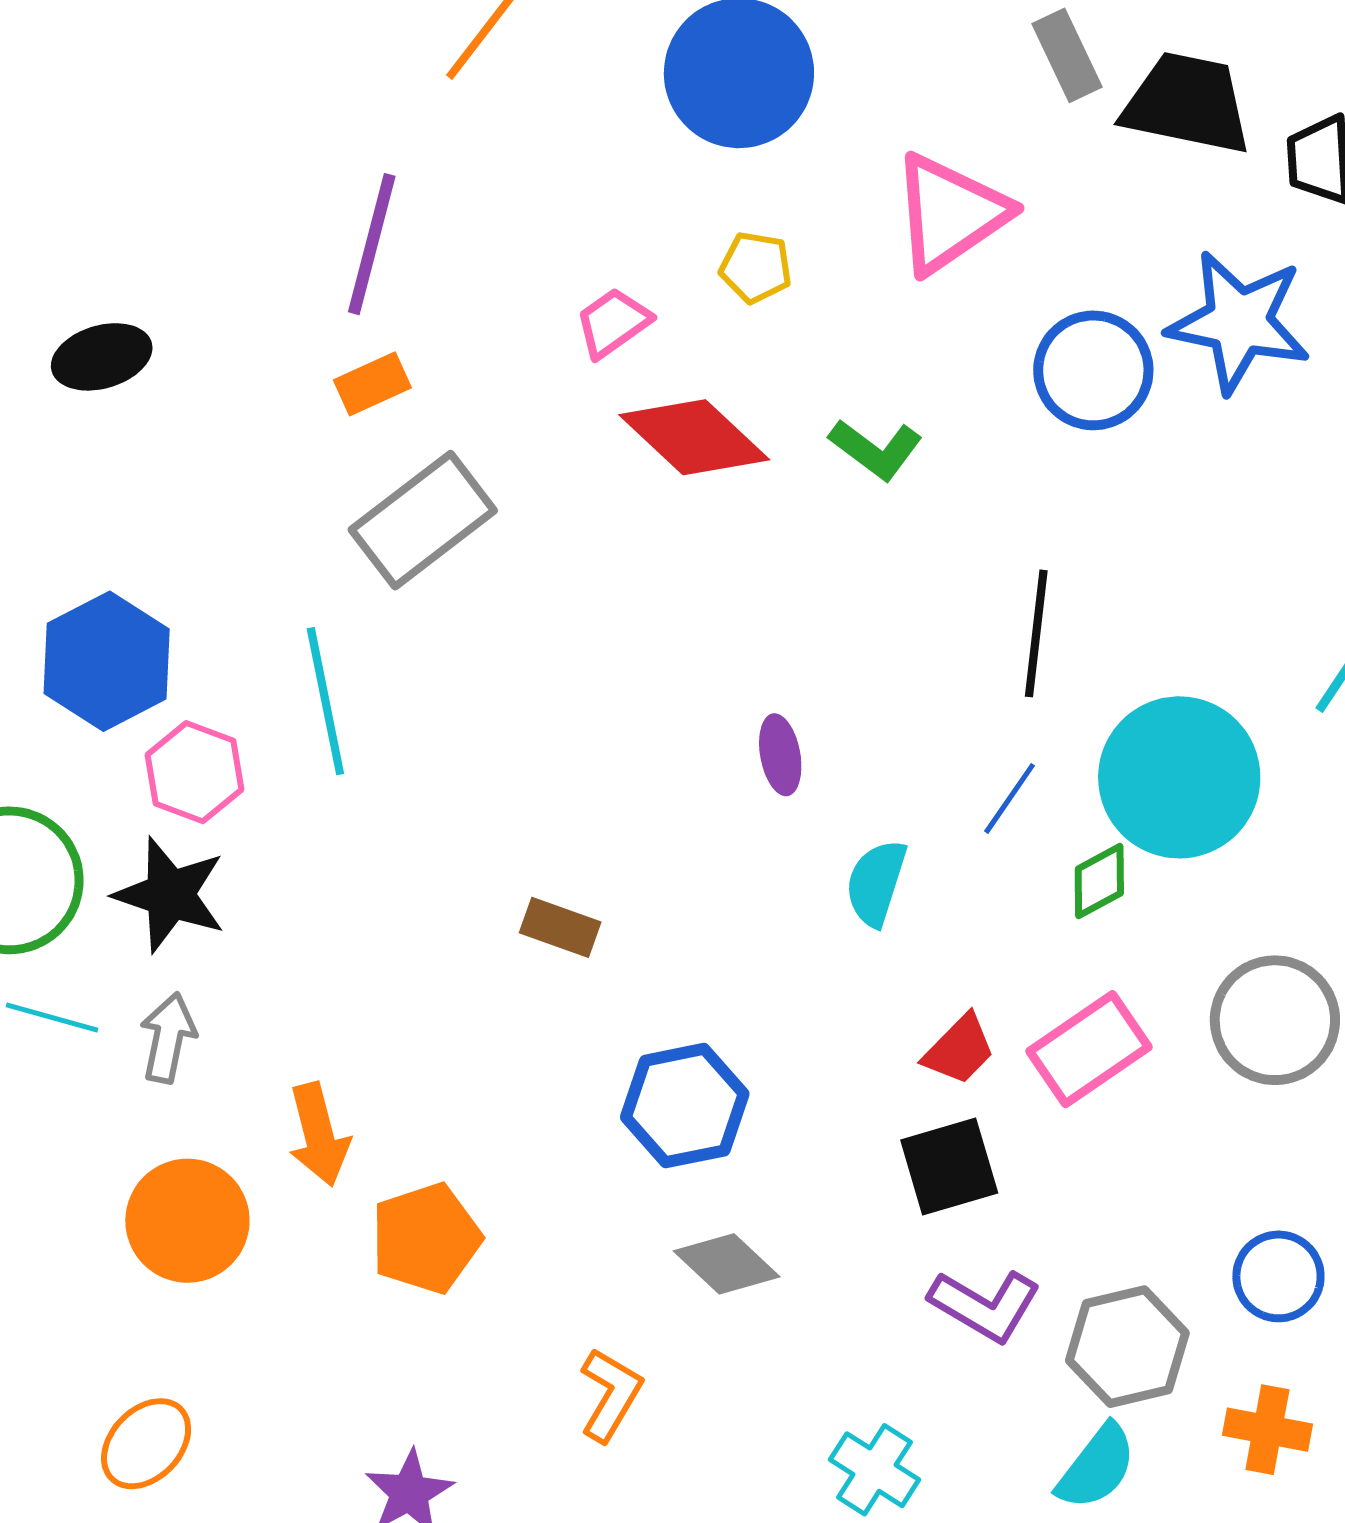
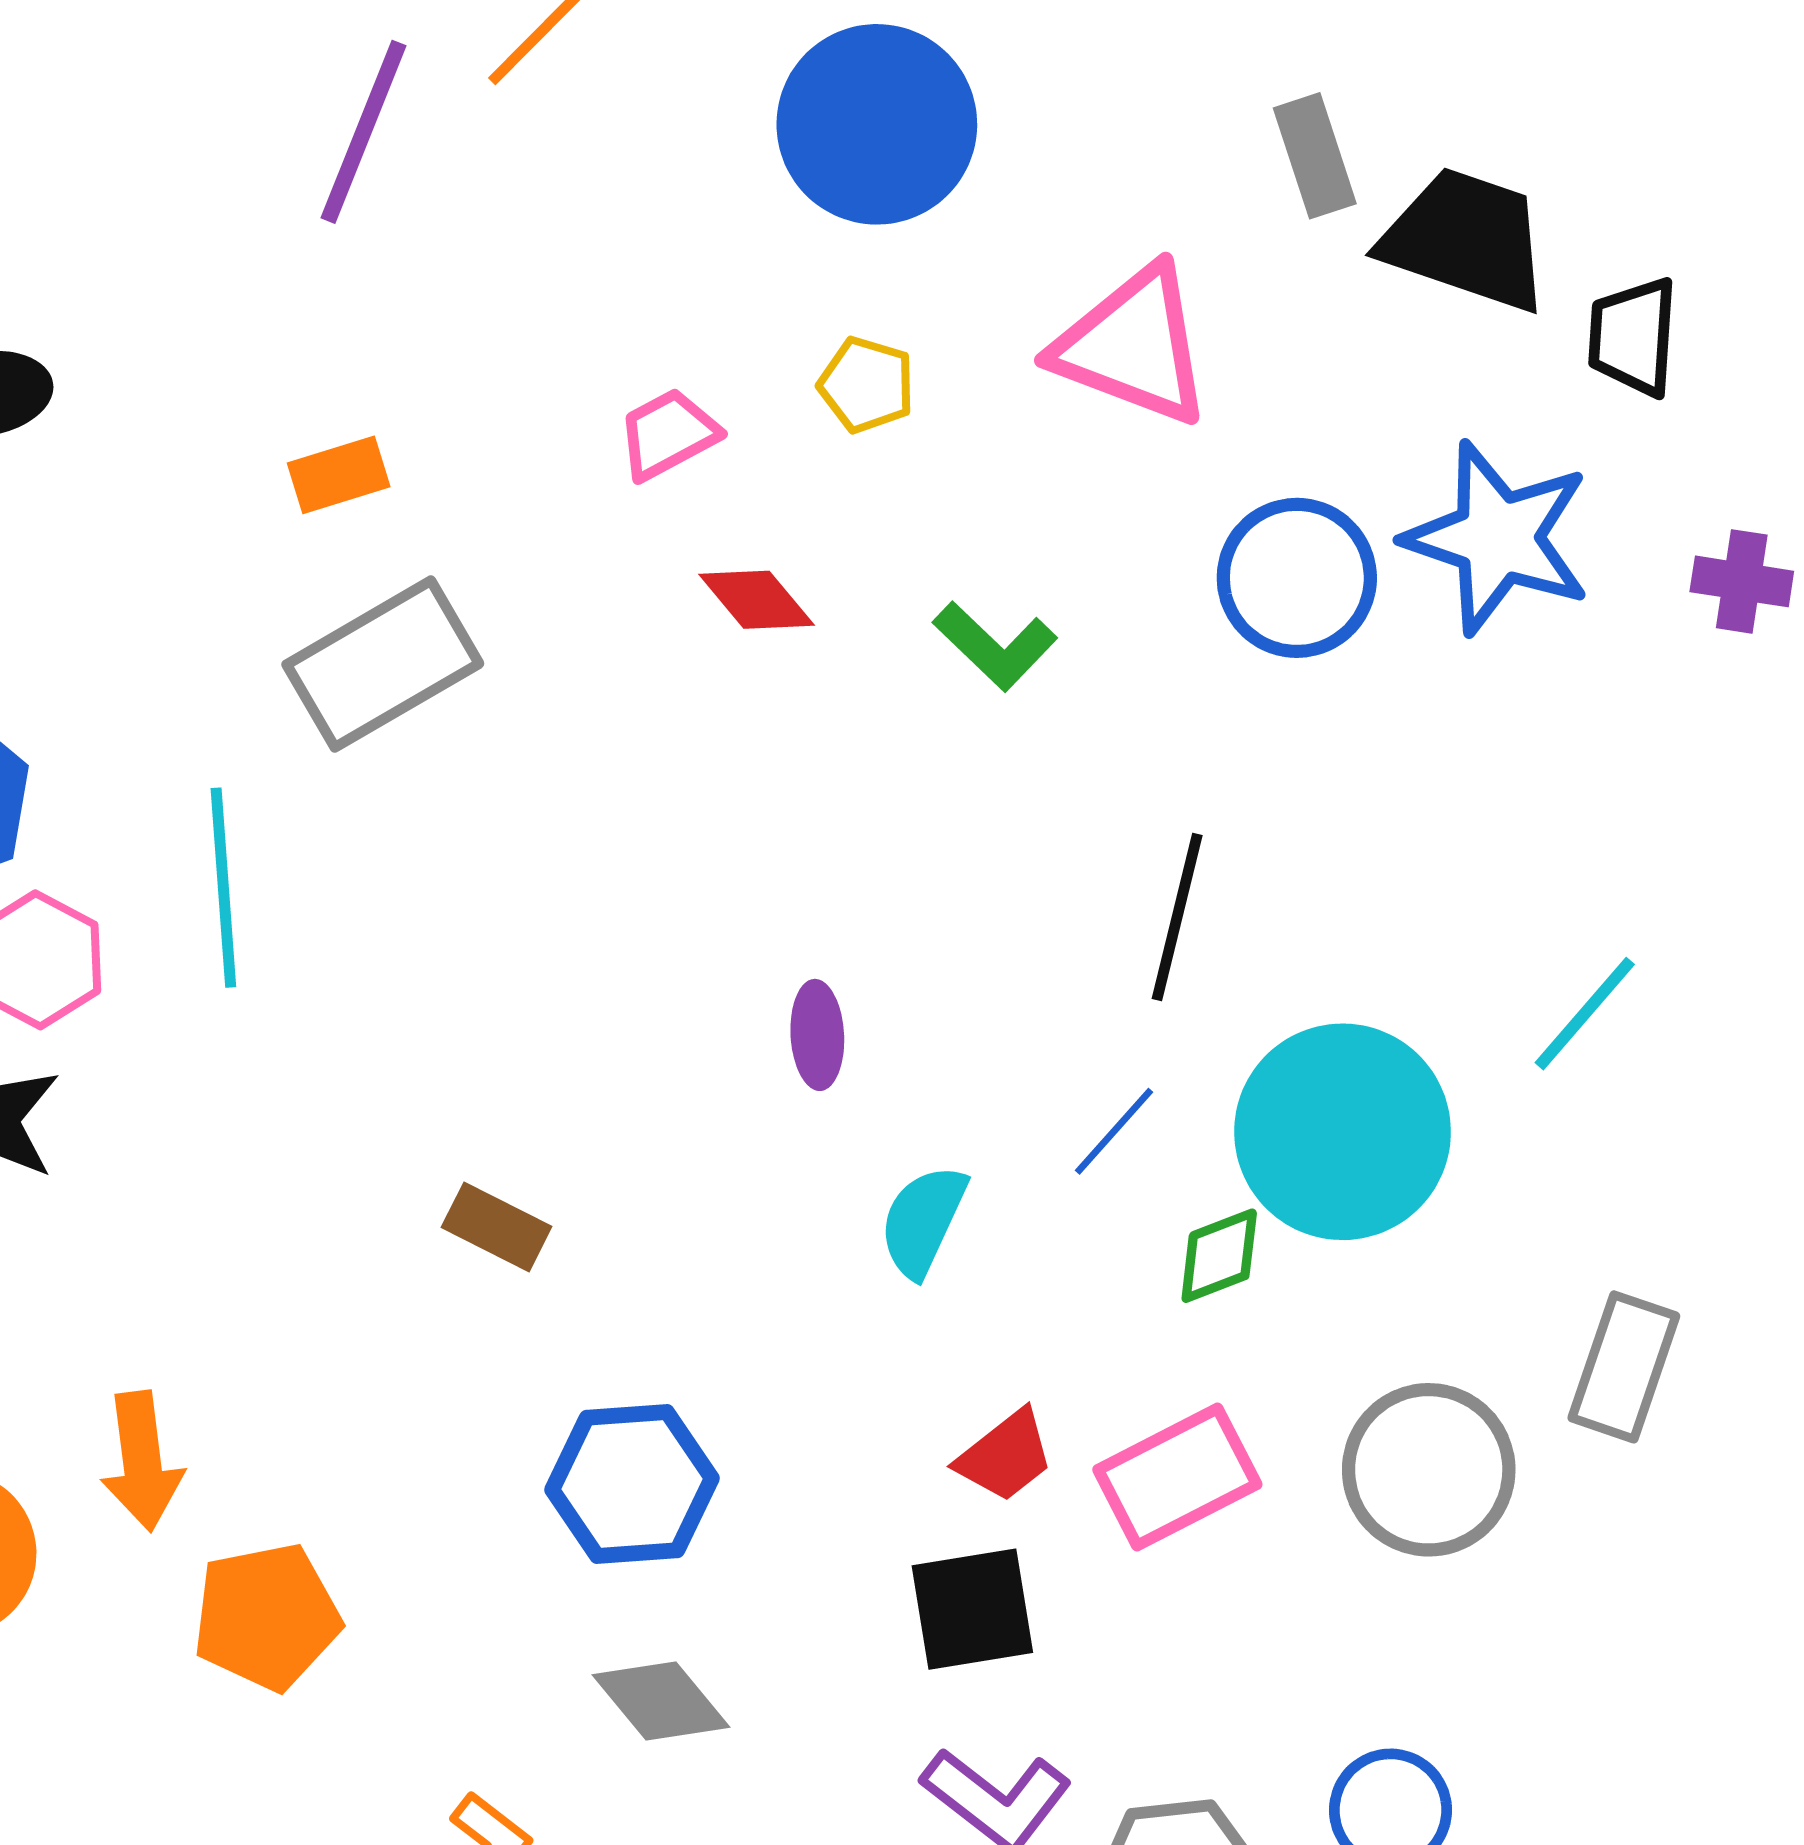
pink triangle: (950, 213) -> (1133, 346), turned 48
purple line: (372, 244) -> (364, 132), moved
red diamond: (694, 437) -> (757, 600), size x0.6

